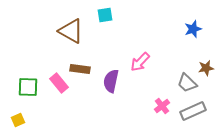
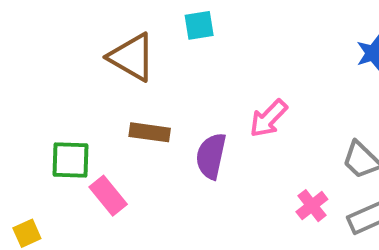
pink rectangle: (59, 83) -> (108, 196), moved
green square: (28, 87) -> (70, 160), moved

